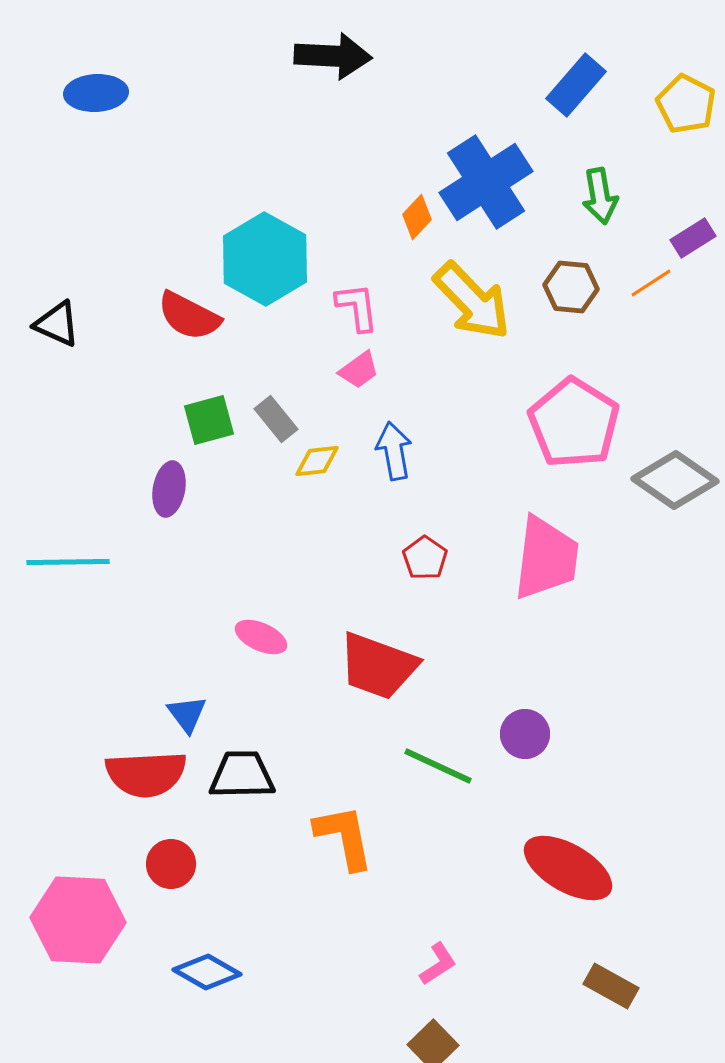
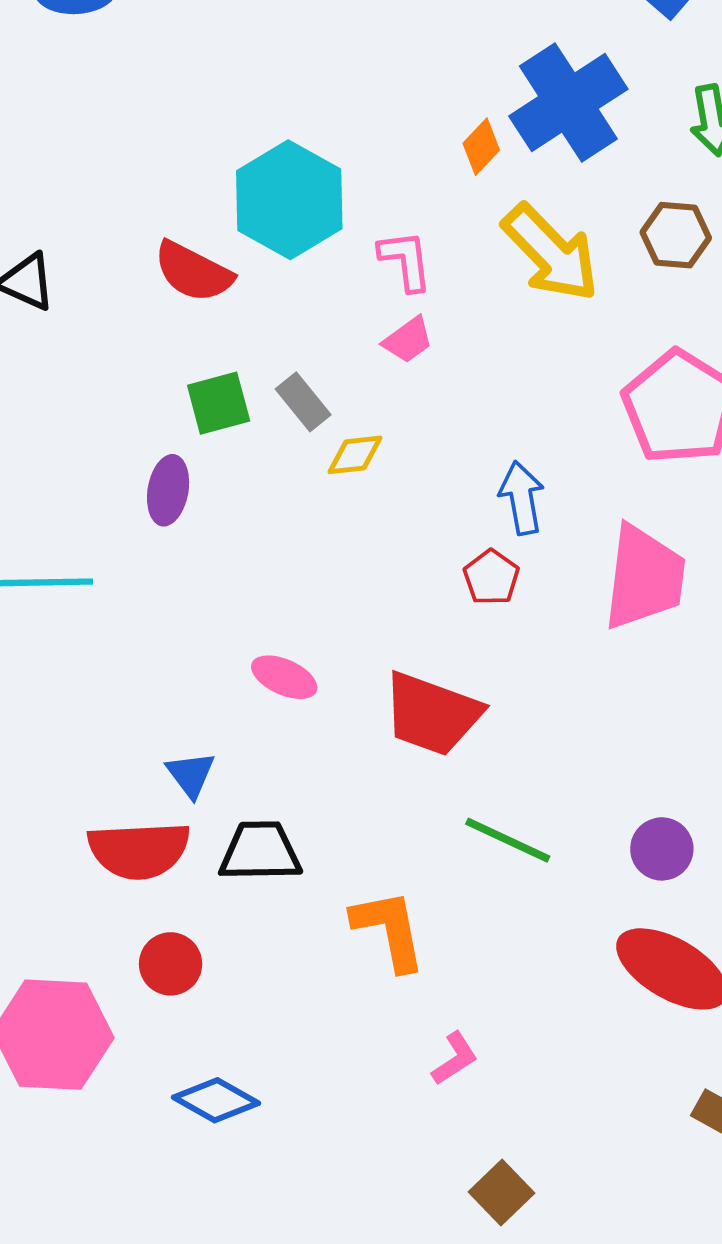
blue arrow: (394, 451) -> (522, 498), moved
purple circle: (525, 734) -> (662, 849), moved
pink L-shape: (438, 964) -> (455, 1059), moved

